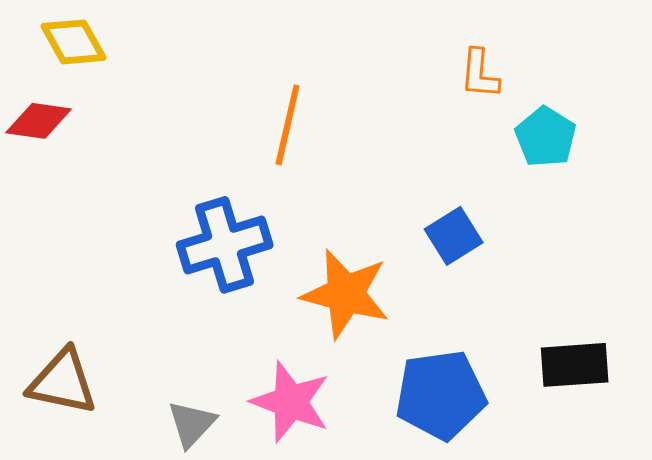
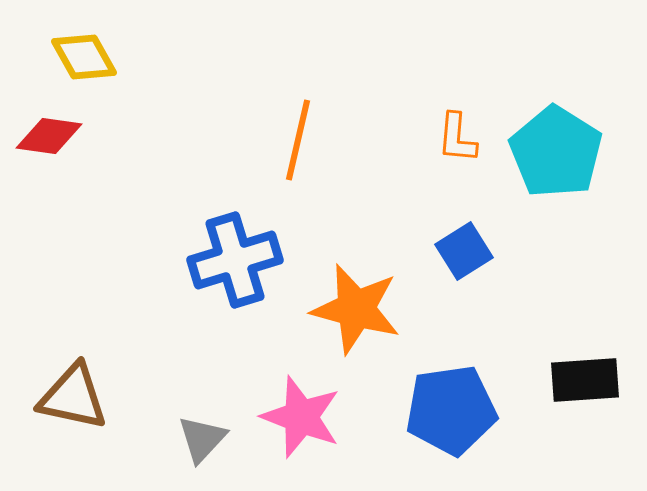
orange L-shape: (480, 74) -> (457, 138), moved
cyan pentagon: (546, 137) -> (556, 152), size x1.5

